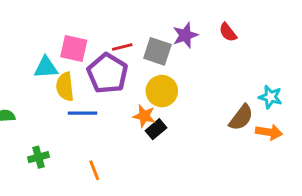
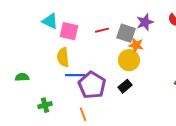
cyan triangle: (46, 68) -> (50, 21), moved, turned 30
purple pentagon: (108, 73) -> (92, 85), moved
orange star: (144, 116) -> (136, 45), moved

